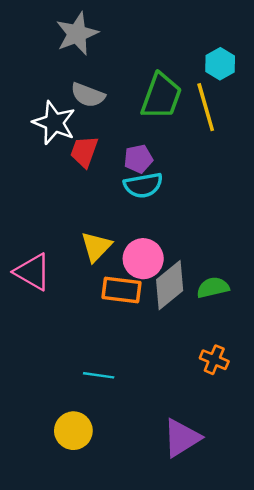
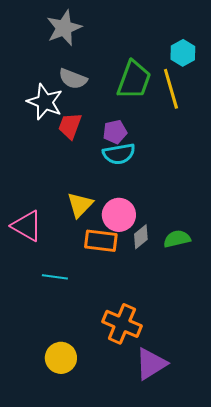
gray diamond: (170, 285) -> (141, 237), size x0.6
orange cross: (214, 360) -> (122, 324), moved, size x1.6
cyan line: (99, 375) -> (55, 277), moved

